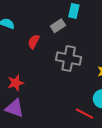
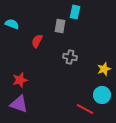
gray rectangle: (58, 26) -> (60, 26), turned -48
gray cross: (69, 59) -> (70, 57), size x0.6

